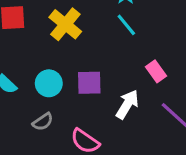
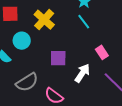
cyan circle: (49, 83) -> (22, 41), moved
gray semicircle: (43, 122) -> (27, 82), size x1.6

